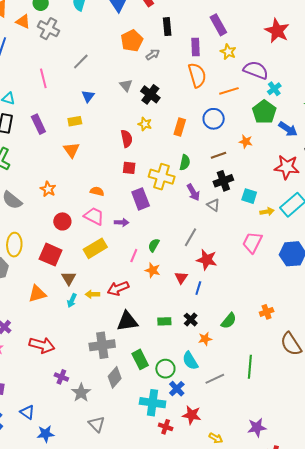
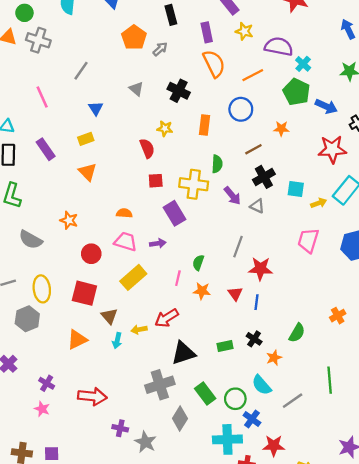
black cross: (150, 94) -> (179, 91), moved

